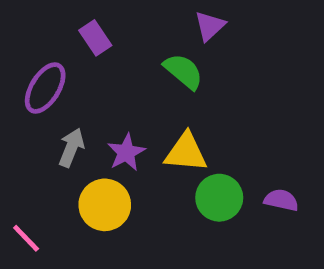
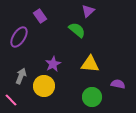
gray arrow: (71, 148) -> (21, 76), moved
yellow triangle: (186, 152) -> (90, 64), moved
green circle: (219, 198) -> (92, 97), moved

